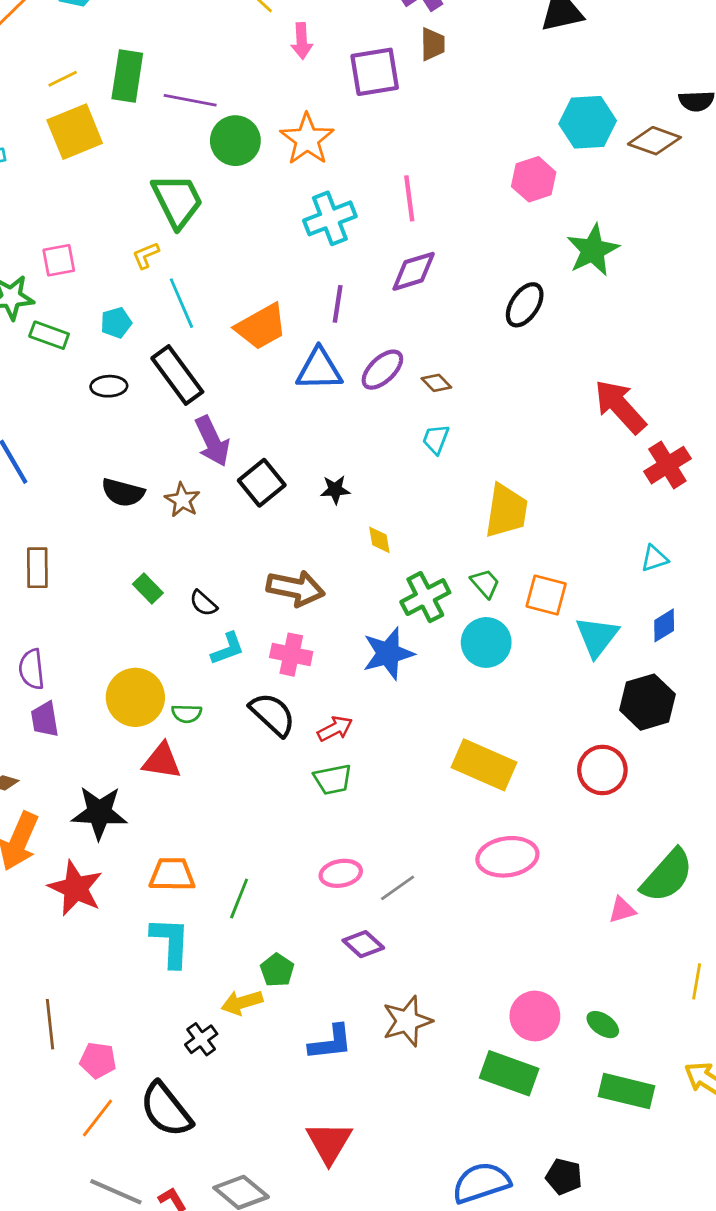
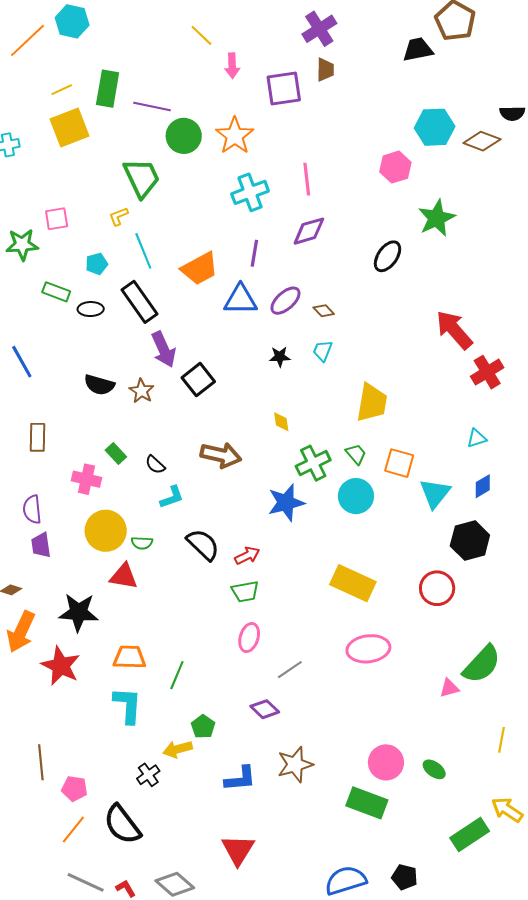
green rectangle: (49, 335) -> (56, 292), moved
black star: (335, 490) -> (280, 357), moved
pink cross: (291, 655) -> (86, 479), moved
pink ellipse: (341, 873) -> (249, 638), moved, turned -64
green rectangle: (627, 1091) -> (470, 835), moved, turned -48

